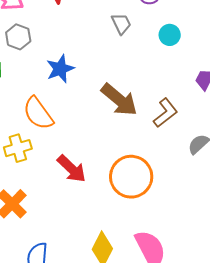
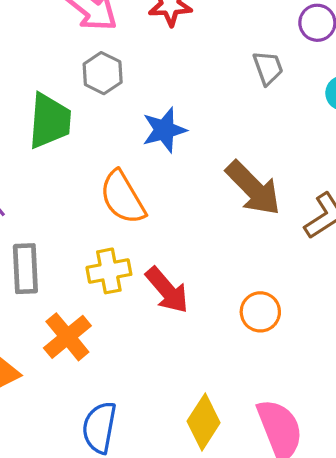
yellow cross: (18, 148) -> (109, 271), moved
orange circle: (131, 177) -> (260, 312), size x0.6

